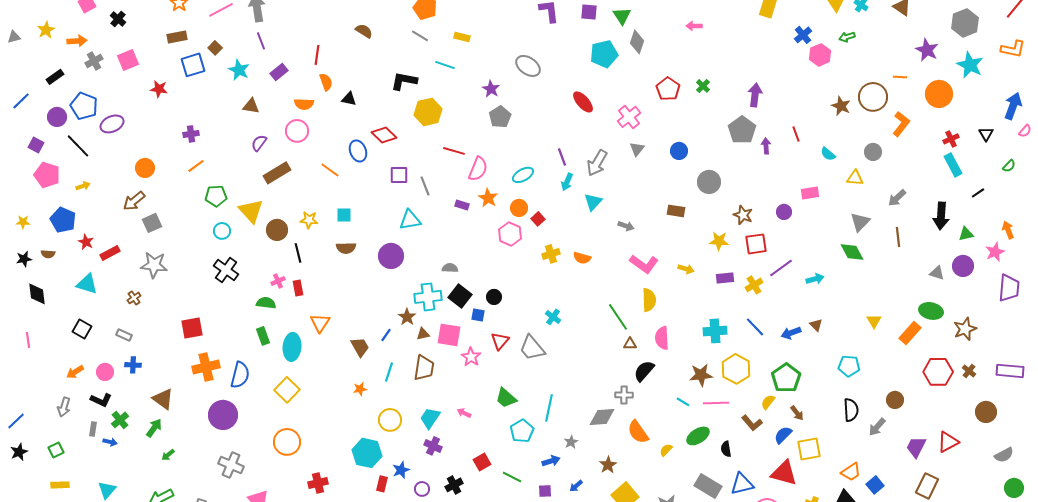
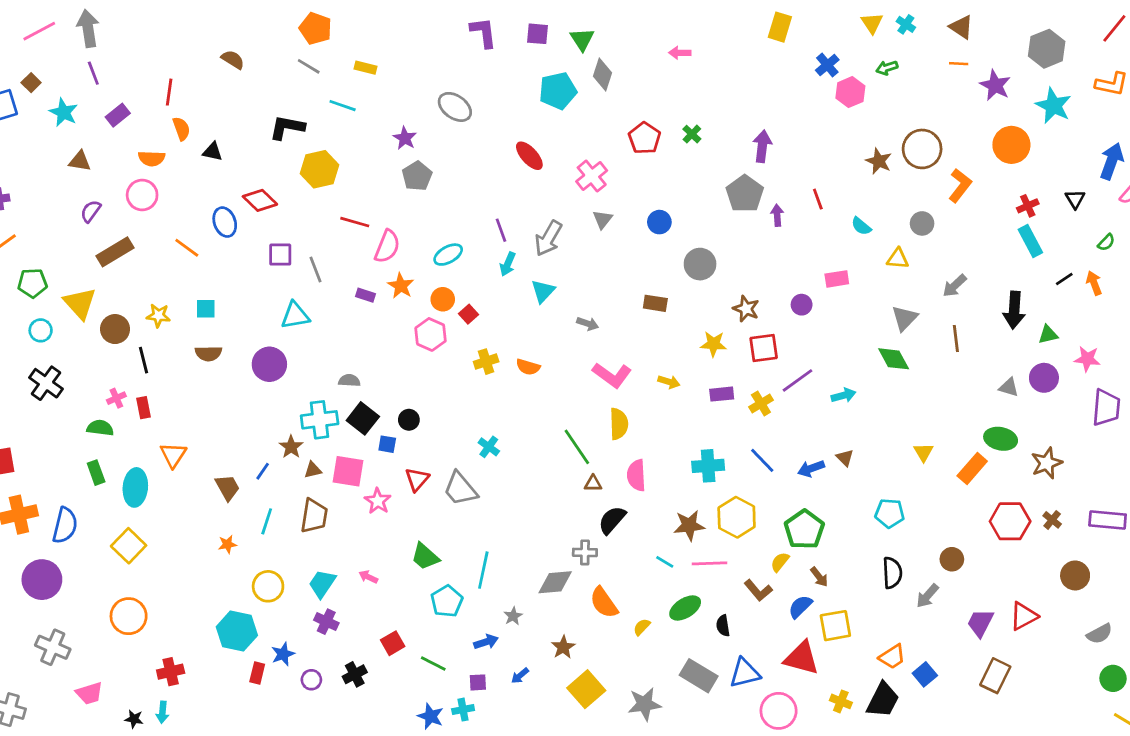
orange line: (900, 77) -> (959, 64), moved
orange arrow: (1008, 230) -> (1094, 283), moved
pink star: (995, 252) -> (1087, 359), turned 30

